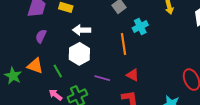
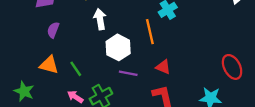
white arrow: (82, 30) -> (100, 19), turned 84
white hexagon: (79, 54) -> (118, 47), moved
green star: (13, 76) -> (24, 91), moved

